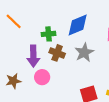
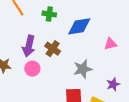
green cross: (49, 34) -> (49, 14), moved
gray star: (84, 52) -> (83, 69), moved

